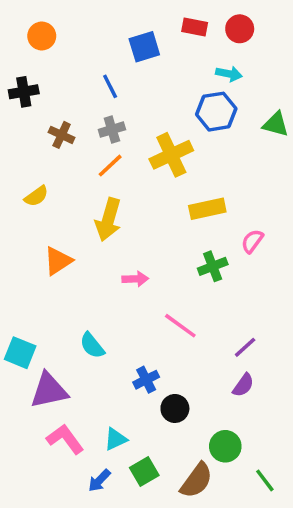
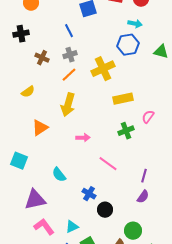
purple line: (245, 347) -> (144, 176), turned -32
cyan square: (20, 353) -> (19, 161), moved
blue cross: (146, 380) -> (89, 194), turned -32

